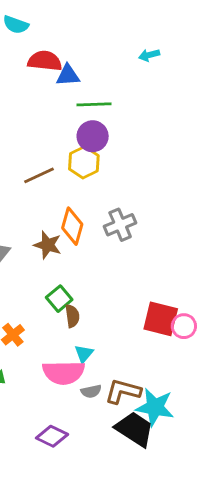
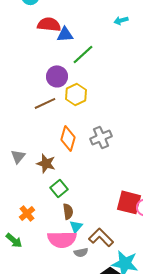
green line: (94, 104) -> (83, 54), turned -40
purple circle: (93, 136) -> (57, 76), moved
brown star: (48, 245) -> (46, 163), moved
brown semicircle: (72, 316) -> (68, 211), moved
brown L-shape: (123, 391) -> (101, 237), moved, turned 30

